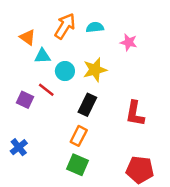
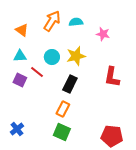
cyan triangle: (42, 56) -> (20, 56), moved
red L-shape: (135, 113) -> (112, 77), moved
blue cross: (19, 147) -> (17, 129), moved

